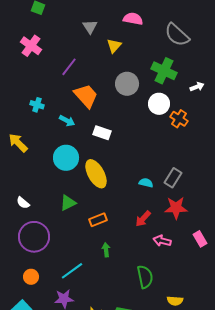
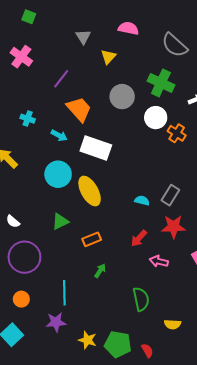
white rectangle: (102, 133) -> (96, 148), size x1.6
green arrow: (106, 250) -> (100, 271), turned 40
cyan line: (72, 271) -> (64, 293), turned -55

